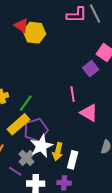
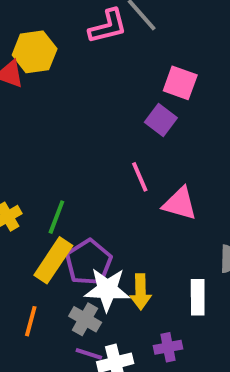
yellow hexagon: (34, 33) -> (35, 52), moved
white star: (41, 146) -> (107, 290), turned -30
white rectangle: (73, 160) -> (198, 297), moved
purple line: (15, 171) -> (89, 354), moved

